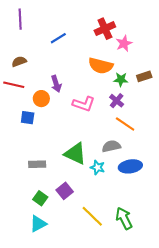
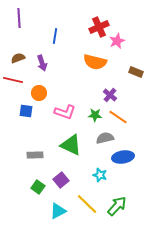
blue line: (58, 38) -> (55, 36), turned -49
brown rectangle: (144, 76) -> (136, 72), turned 40
green star: (121, 79) -> (95, 115), moved
purple arrow: (56, 84) -> (42, 63), moved
pink L-shape: (84, 104) -> (65, 112), moved
cyan star: (98, 167) -> (100, 175), moved
green arrow: (124, 218) -> (117, 206), turned 70
cyan triangle: (38, 224) -> (58, 211), moved

